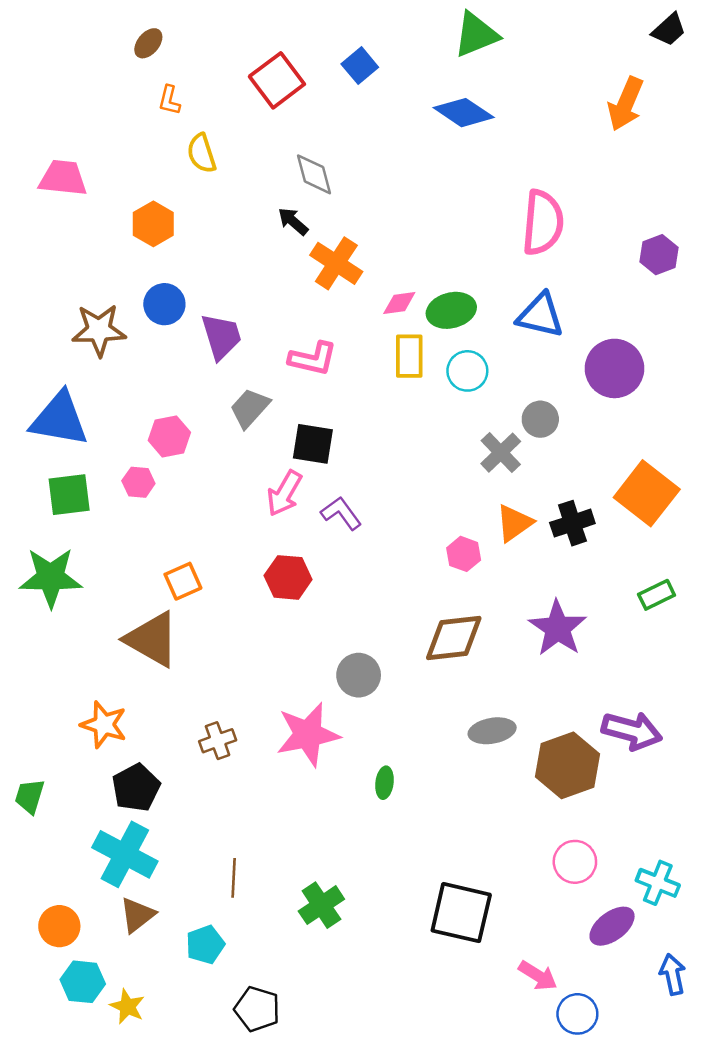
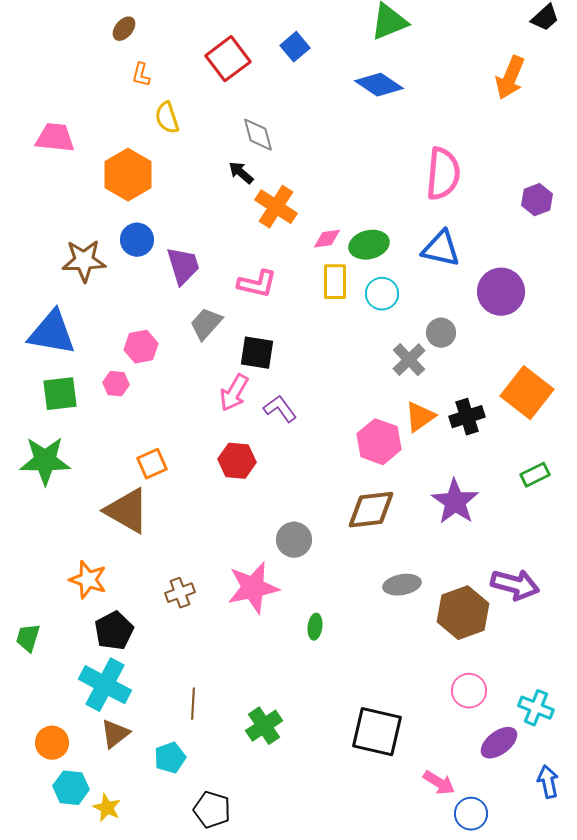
orange hexagon: (153, 224) -> (128, 175), size x1.4
pink hexagon: (464, 554) -> (379, 442), size x1.6

